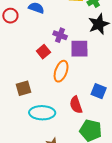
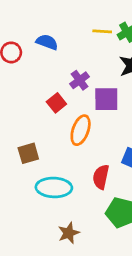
purple cross: (60, 35) -> (80, 80), turned 32
red semicircle: (76, 105) -> (101, 177), turned 30

